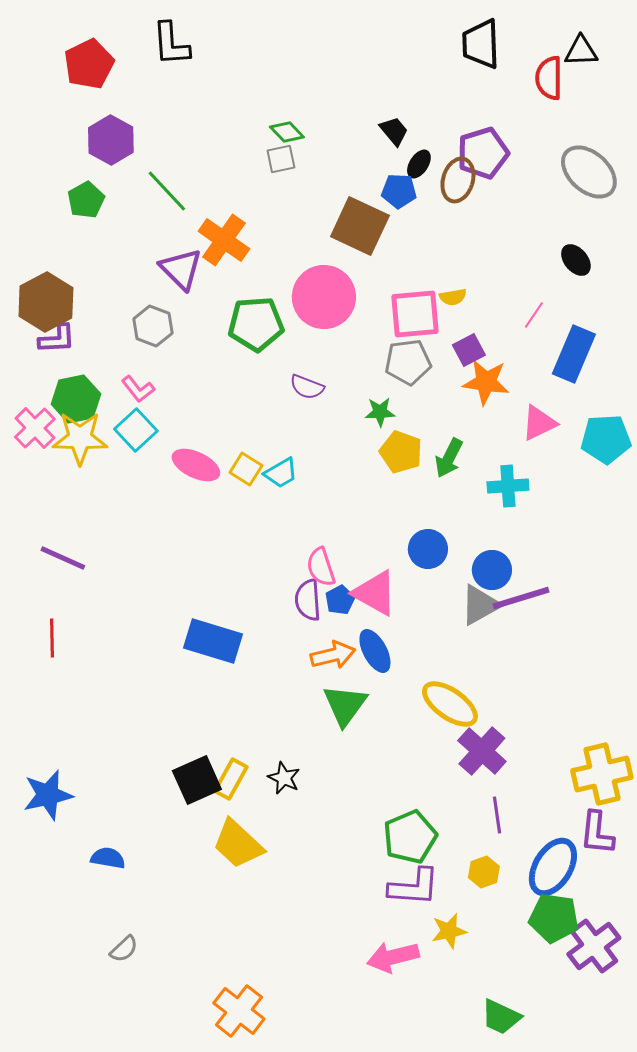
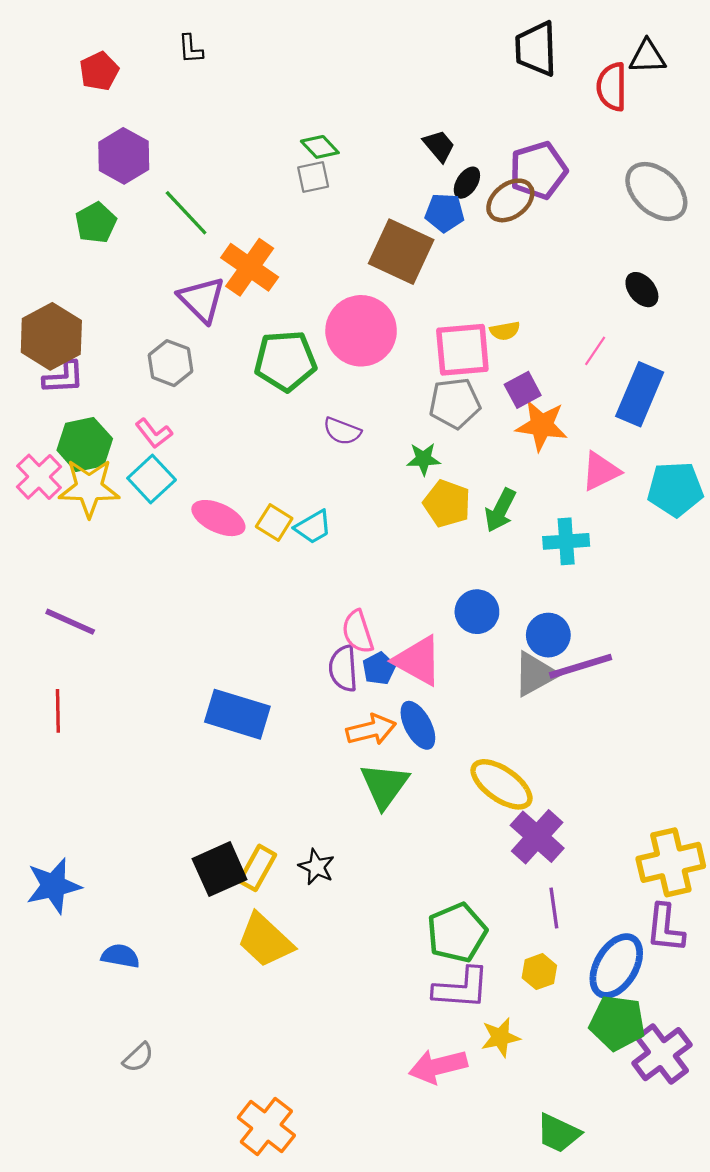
black L-shape: (171, 44) -> (191, 49), size x0.6
red pentagon: (89, 64) -> (99, 71), size x0.7
brown ellipse: (458, 180) -> (510, 200), turned 36

